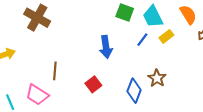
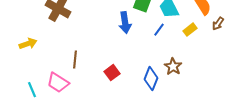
yellow rectangle: (166, 36) -> (190, 30), moved
blue arrow: (106, 47) -> (125, 23), moved

